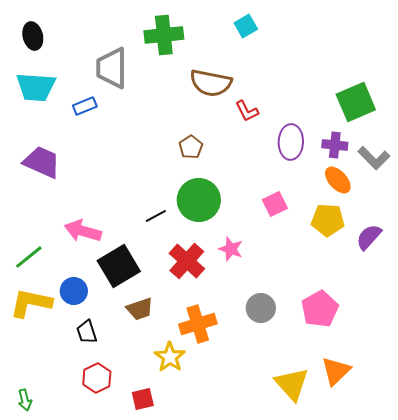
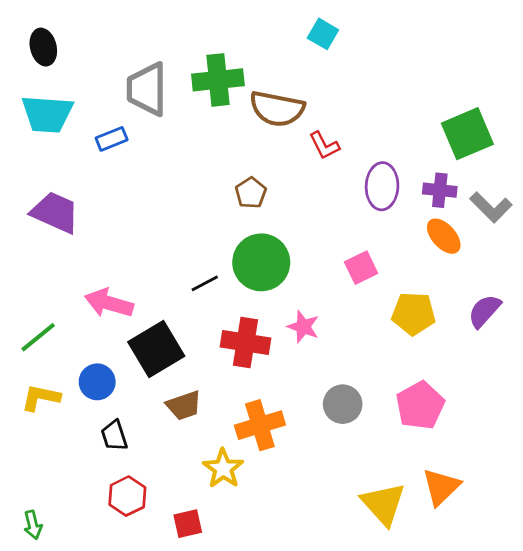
cyan square: (246, 26) -> (323, 34), turned -30
green cross: (164, 35) -> (218, 80), moved
yellow pentagon: (328, 220) -> (414, 314), moved
red cross: (187, 261) -> (245, 342), turned -33
yellow L-shape: (31, 303) -> (41, 398), size x0.7

